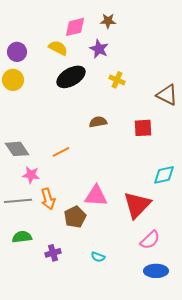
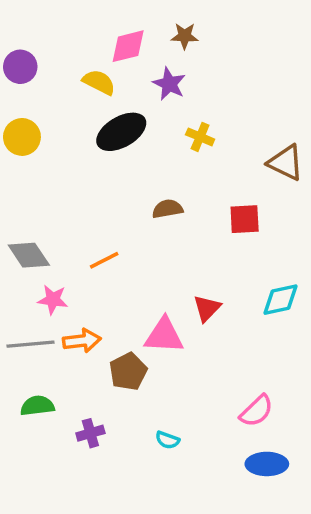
purple circle: (17, 52) -> (20, 67), moved
orange arrow: (48, 199) -> (82, 341), turned -80
red triangle: (137, 205) -> (207, 308), moved, size x0.6

